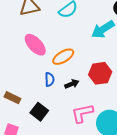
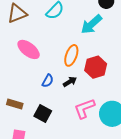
orange ellipse: (63, 57) -> (71, 55), moved, turned -30
blue semicircle: (50, 79) -> (48, 81), turned 40

